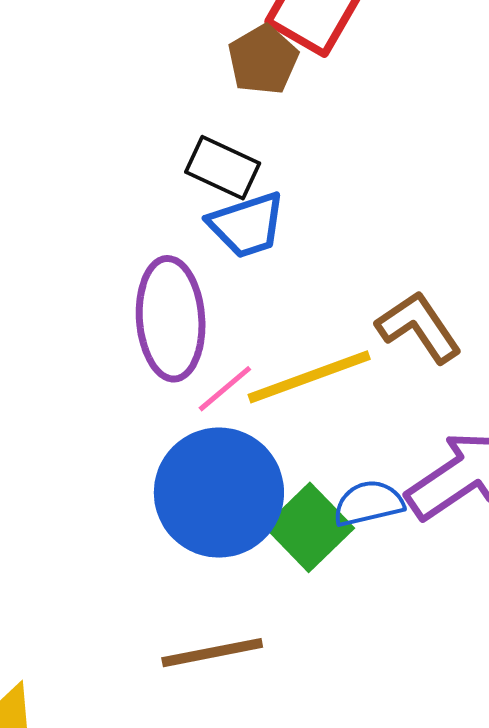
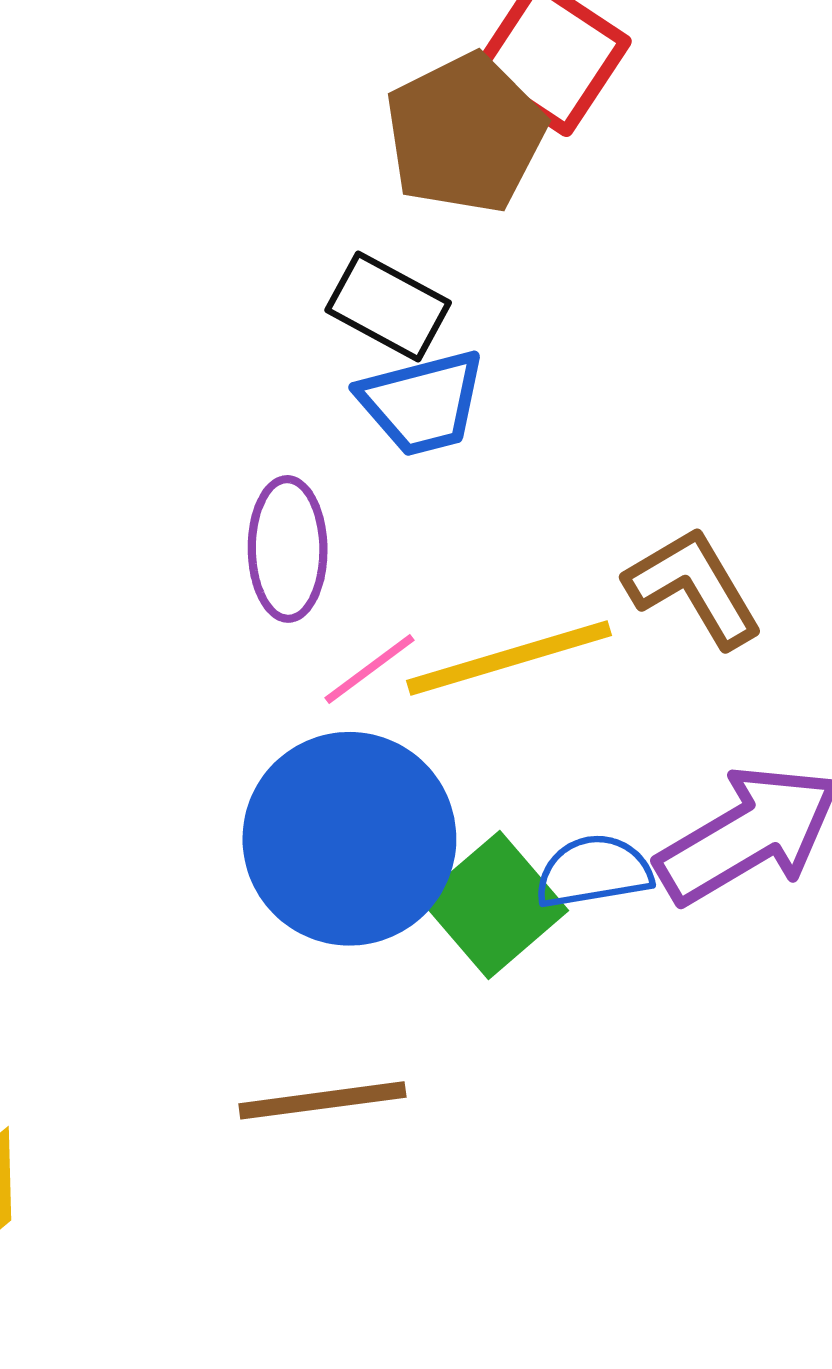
brown pentagon: (263, 60) -> (465, 133), size x1.4
purple ellipse: (171, 319) -> (288, 549), size x0.7

